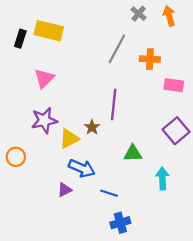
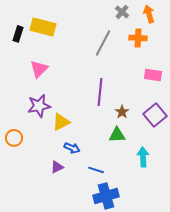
orange cross: (150, 59) -> (138, 38), moved
brown star: (92, 127) -> (122, 112), moved
blue arrow: (82, 168) -> (72, 148), size x0.7
blue cross: (120, 223) -> (106, 196), size x1.4

